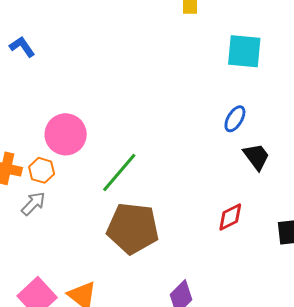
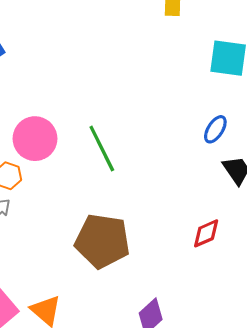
green line: (119, 172) -> (102, 148), moved, turned -69

